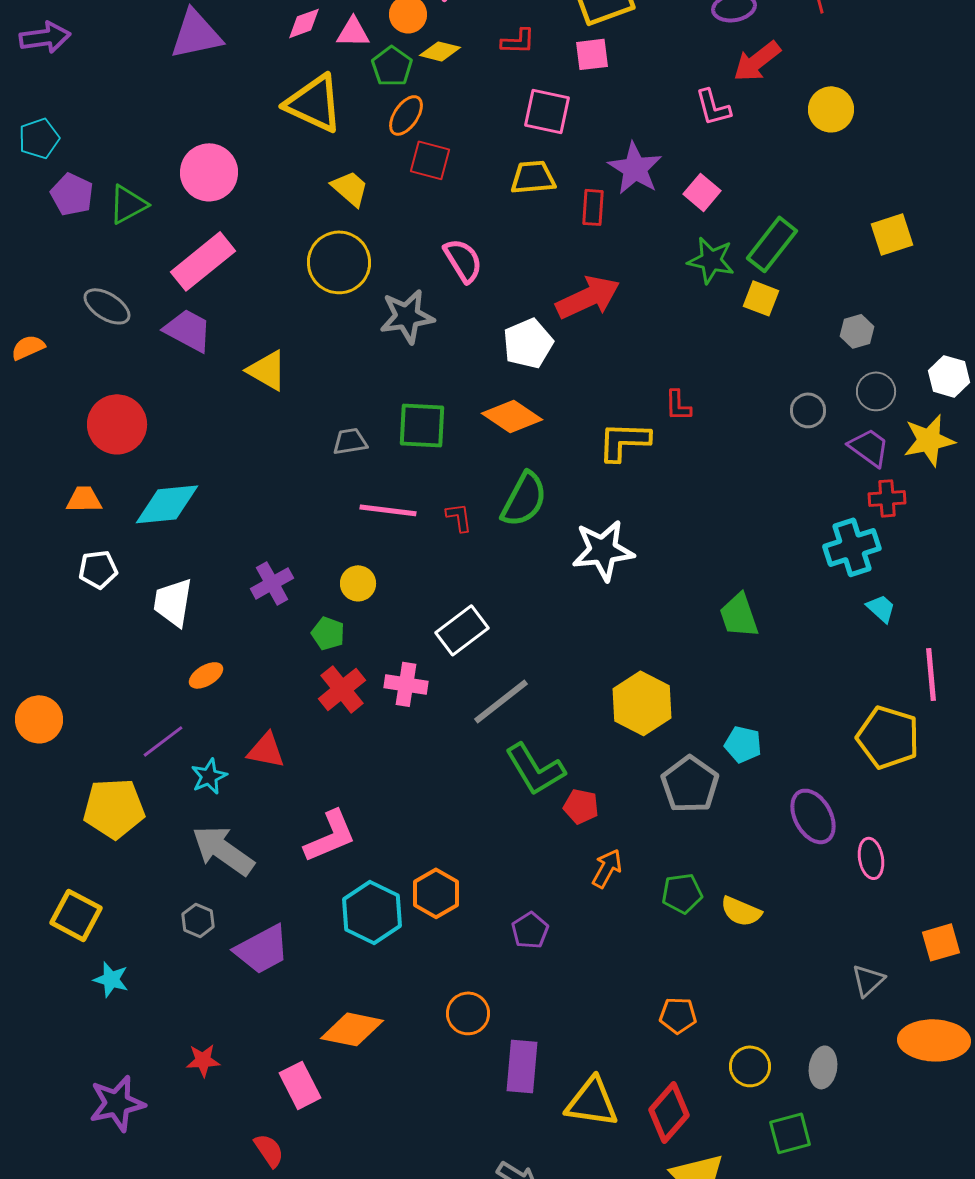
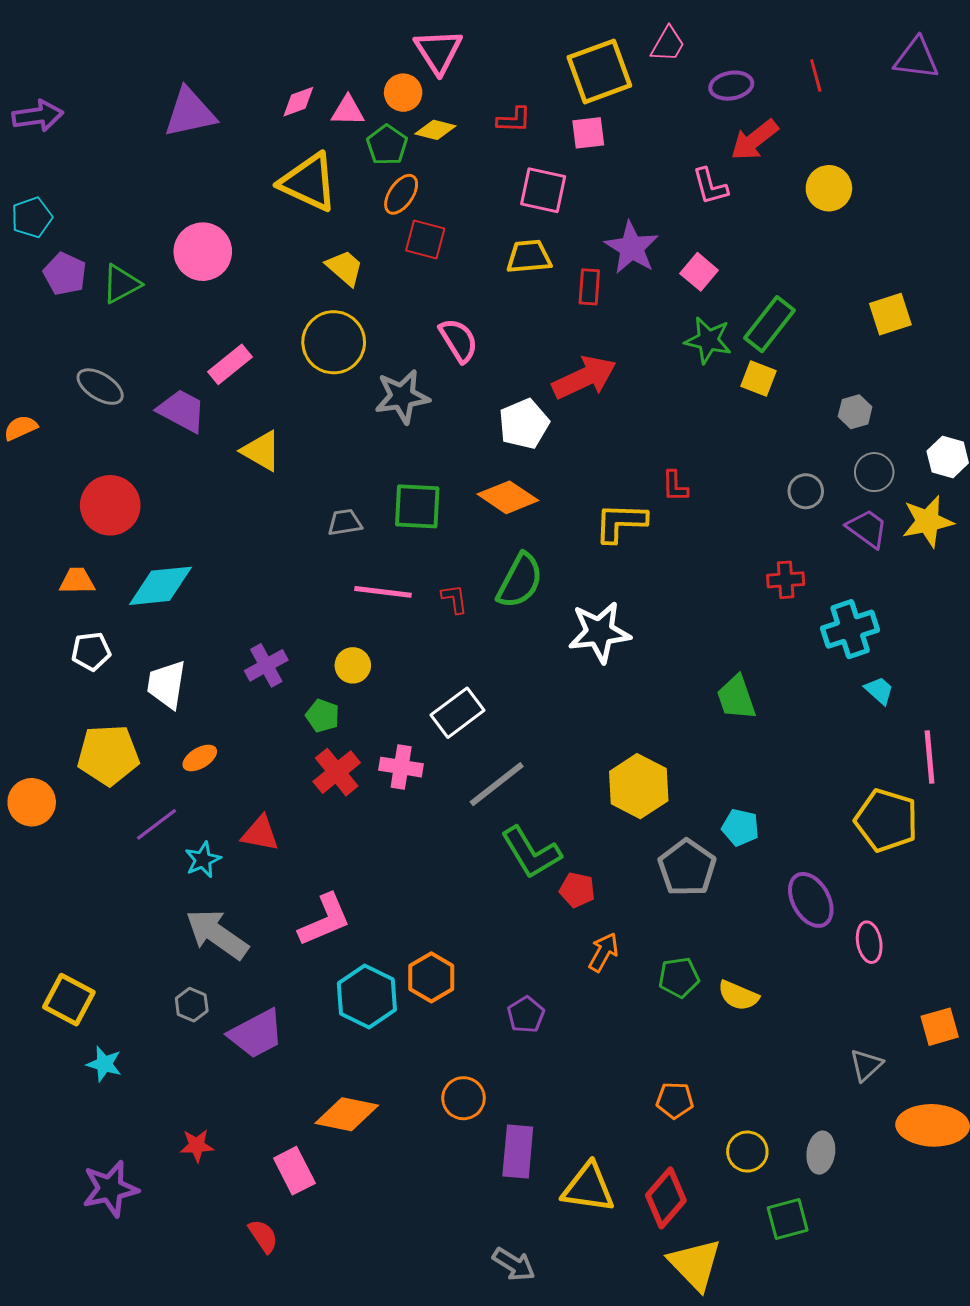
pink rectangle: (203, 261) -> (230, 364), moved, size x0.7
red cross: (887, 498) -> (786, 580), moved
yellow pentagon: (114, 808) -> (108, 755), moved

